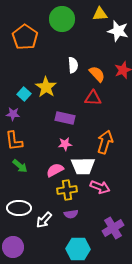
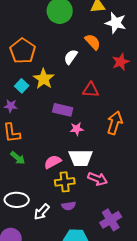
orange pentagon: (25, 37) -> (23, 51), moved
white semicircle: (73, 65) -> (71, 57), turned -140
orange semicircle: (97, 74) -> (93, 42), moved
orange arrow: (105, 142) -> (115, 123), moved
pink star: (65, 144) -> (77, 129), moved

